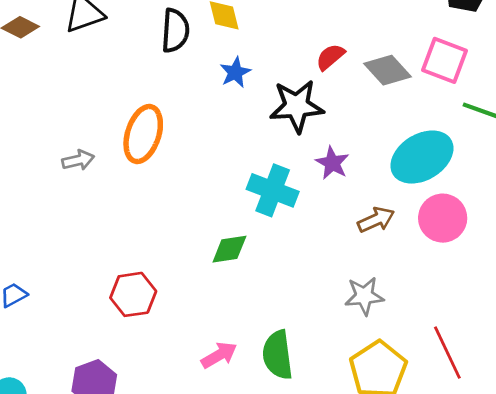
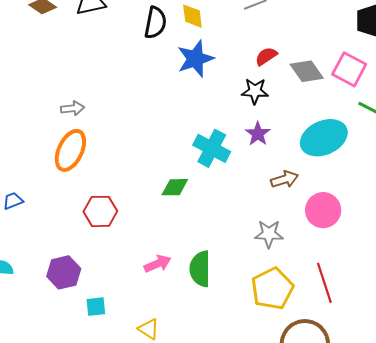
blue star: (235, 72) -> (195, 59), size x1.6
black star: (297, 106) -> (255, 91), moved, size x0.7
orange ellipse: (143, 134) -> (70, 150), moved
pink circle: (443, 218) -> (323, 210), moved

